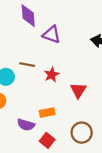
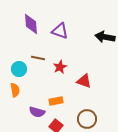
purple diamond: (28, 16) -> (31, 24), moved
red triangle: (78, 90) -> (84, 81), turned -42

